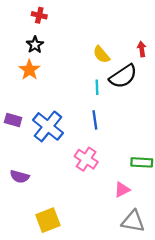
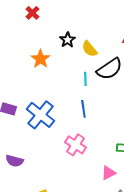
red cross: (39, 15) -> (32, 13), turned 32
black star: (35, 45) -> (67, 40), moved
orange star: (29, 70) -> (40, 59), moved

